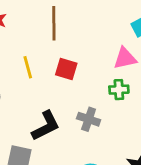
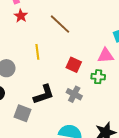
brown line: (54, 23) -> (60, 24), turned -55
red square: (66, 69) -> (74, 65), moved

